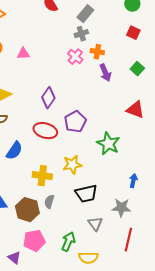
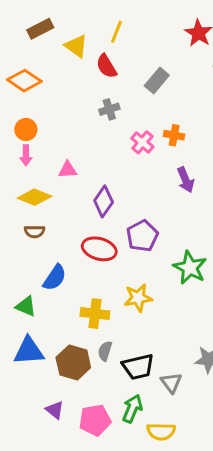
gray cross: (81, 34) -> (109, 109), moved
pink triangle: (23, 54) -> (68, 170), moved
purple arrow: (105, 73) -> (186, 180), moved
black trapezoid: (86, 194) -> (138, 367), moved
pink pentagon: (34, 241) -> (95, 420), moved
purple triangle: (14, 258) -> (55, 410), moved

